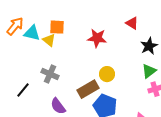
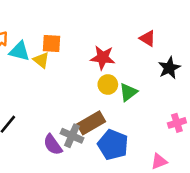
green triangle: (149, 71) -> (128, 92), moved
gray cross: (50, 74) -> (72, 136), moved
yellow circle: (107, 74) -> (108, 85), moved

